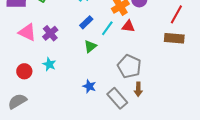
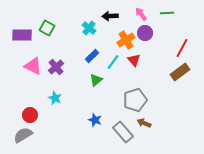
red triangle: (128, 26) -> (134, 60), turned 40
brown rectangle: (174, 38) -> (180, 72), turned -42
gray pentagon: (129, 66) -> (135, 100), turned 30
red circle: (24, 71) -> (30, 115), moved
brown arrow: (138, 89) -> (144, 123), turned 112

